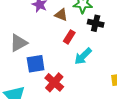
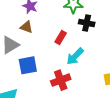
brown triangle: (61, 15) -> (26, 27), moved
red cross: (54, 82) -> (61, 80), moved, turned 30

